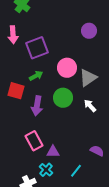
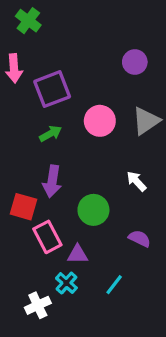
gray triangle: (88, 78) -> (146, 121), moved
red square: (16, 91) -> (24, 207), moved
green circle: (63, 98) -> (93, 210), moved
purple semicircle: (97, 151) -> (140, 238), moved

